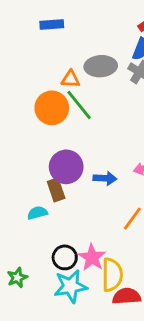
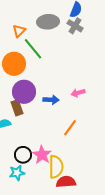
orange triangle: (70, 79) -> (19, 31), moved, turned -48
orange circle: (52, 108) -> (14, 64), moved
cyan star: (70, 286) -> (17, 173), moved, size x0.7

